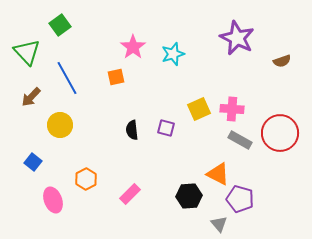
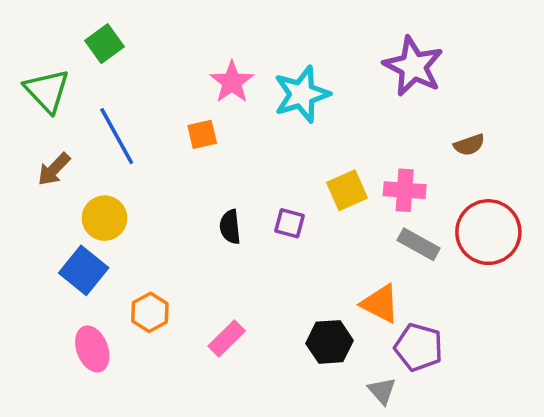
cyan star: (173, 54) -> (302, 94), size x1.4
brown semicircle: (282, 61) -> (469, 145), moved
blue square: (33, 162) -> (84, 270), moved, size x1.5

